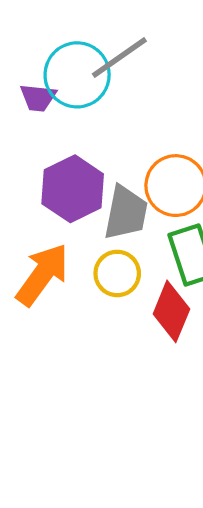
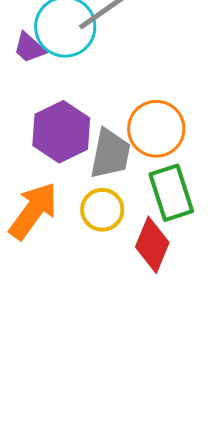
purple trapezoid: (38, 98) -> (29, 48), turned 36

